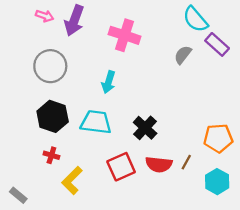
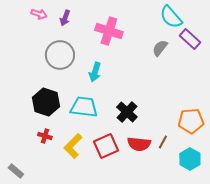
purple arrow: (74, 20) -> (65, 18), size x0.6
gray circle: (50, 66) -> (60, 55), moved
yellow L-shape: (72, 180) -> (73, 146), moved

